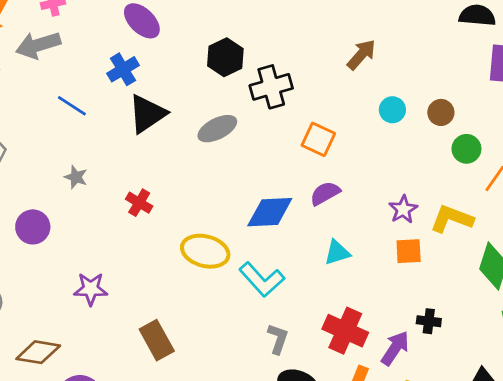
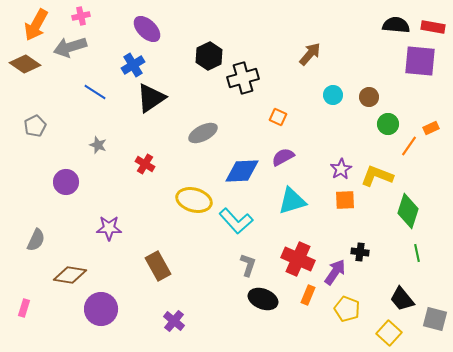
gray ellipse: (217, 129) -> (203, 133), moved
orange square: (318, 139) -> (278, 117), size x0.7
cyan triangle: (337, 253) -> (292, 201), size x1.4

